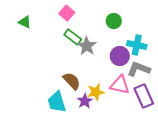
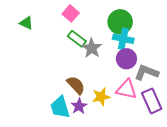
green circle: (114, 21) -> (120, 22), size x1.5
cyan cross: (137, 45) -> (123, 39), moved
purple star: (85, 101) -> (79, 106), moved

